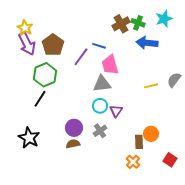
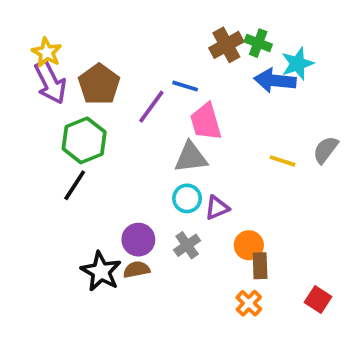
cyan star: (164, 19) -> (297, 64), moved
yellow line: (151, 86) -> (283, 161), turned 32
purple triangle: (116, 111) -> (217, 208), turned 32
orange circle: (151, 134) -> (249, 245), moved
black star: (29, 138) -> (101, 271), moved

